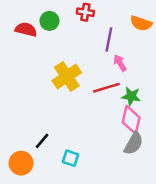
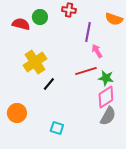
yellow cross: (67, 77) -> (35, 62), moved
pink diamond: (131, 120) -> (106, 97), turned 45
black line: (42, 141) -> (49, 84), moved
orange circle: (21, 163) -> (17, 113), moved

